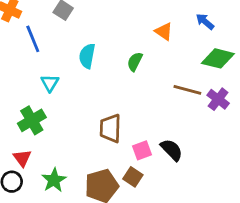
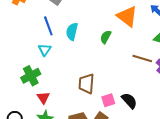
orange triangle: (164, 31) -> (127, 16), size x1.6
blue line: (33, 39) -> (48, 26), moved
red triangle: (22, 158) -> (43, 98), moved

